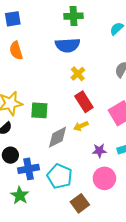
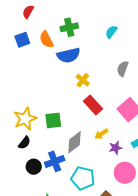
blue square: (13, 19) -> (22, 40), moved
orange semicircle: (16, 51) -> (46, 40), moved
yellow arrow: (81, 126) -> (101, 134), moved
blue cross: (29, 169) -> (55, 161), moved

